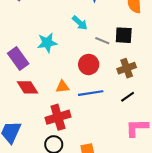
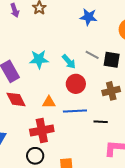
cyan arrow: (80, 23) -> (69, 62), moved
gray line: (102, 41) -> (92, 55), moved
black line: (128, 97) -> (101, 122), moved, turned 32

